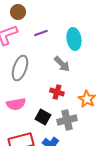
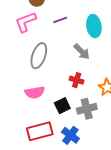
black square: (43, 117) -> (62, 106), turned 35

